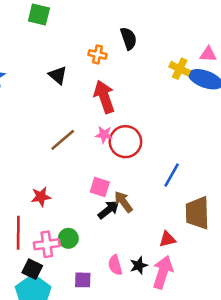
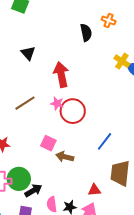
orange cross: (98, 54) -> (109, 20), moved
brown arrow: (123, 202) -> (65, 157), turned -48
black arrow: (109, 210) -> (33, 190), moved
green circle: (68, 238) -> (19, 179), size x1.5

